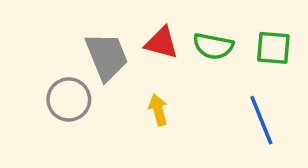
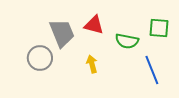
green semicircle: (213, 46) -> (127, 41), moved

